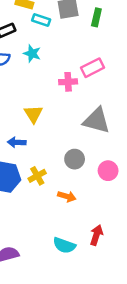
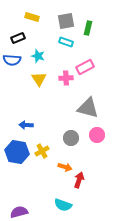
cyan rectangle: (41, 20) -> (66, 42), moved
yellow triangle: (33, 114) -> (39, 79), moved
pink circle: (108, 171) -> (97, 135), moved
red arrow: (96, 235) -> (79, 180), moved

